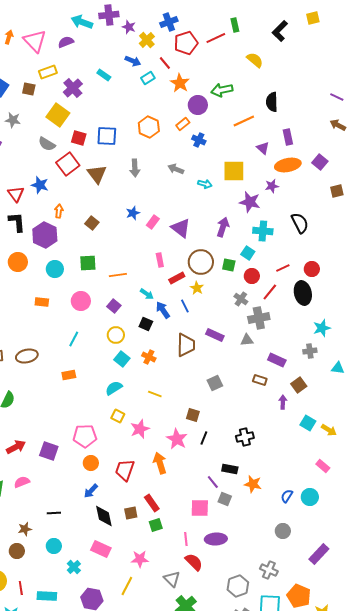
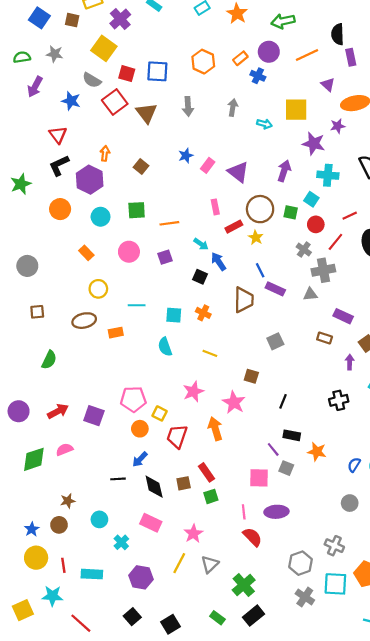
purple circle: (198, 105) -> (269, 52), moved
purple rectangle: (288, 137) -> (351, 57), moved
gray arrow: (176, 169) -> (233, 107), turned 77
blue star: (40, 185) -> (71, 101), moved
black L-shape: (17, 222) -> (59, 165), turned -110
orange rectangle: (42, 302) -> (86, 253), turned 40
purple square: (114, 306) -> (165, 257), turned 32
blue line: (185, 306) -> (260, 270), moved
yellow circle: (116, 335) -> (98, 289), moved
cyan line: (74, 339) -> (137, 305), moved, turned 63
brown ellipse: (27, 356) -> (84, 321), moved
cyan square: (122, 359) -> (174, 315), turned -35
cyan semicircle: (114, 388) -> (165, 347), turned -78
yellow square: (118, 416) -> (160, 413), moved
black cross: (245, 437) -> (339, 400), moved
black line: (204, 438) -> (283, 401), moved
black line: (54, 513) -> (118, 479), moved
pink star: (140, 559) -> (193, 534), turned -30
gray triangle: (172, 579) -> (210, 564), moved, turned 30

